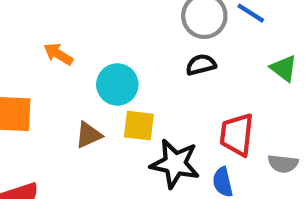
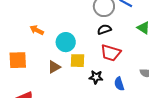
red trapezoid: (237, 135) -> (111, 53), moved, turned -75
black star: (175, 164) -> (96, 77), size x0.6

